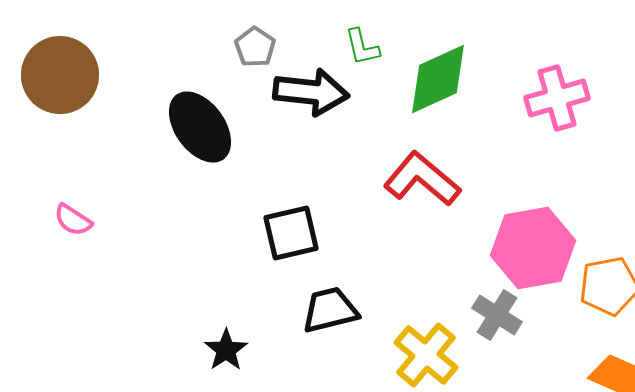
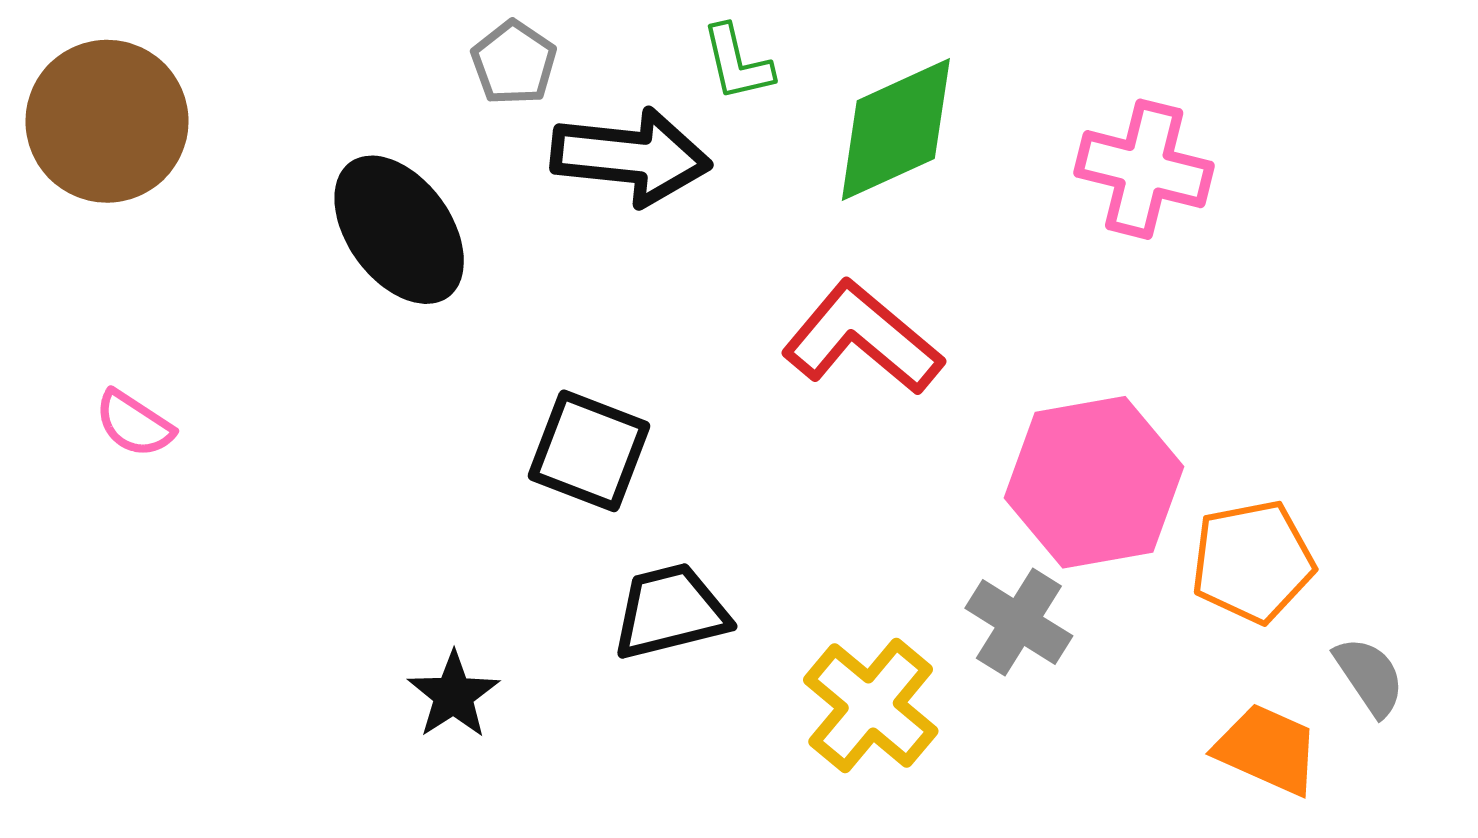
pink cross: (557, 98) -> (1144, 169), turned 30
black square: (291, 233) -> (589, 451), turned 34

